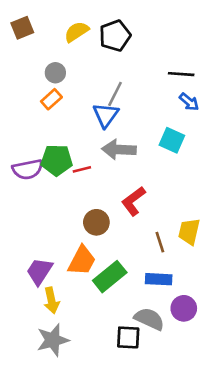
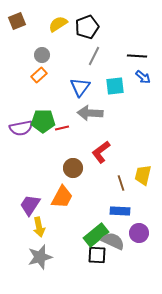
gray line: (115, 94) -> (94, 56), moved
cyan square: (172, 140) -> (115, 86), moved, turned -30
green rectangle: (110, 277) -> (96, 235), moved

